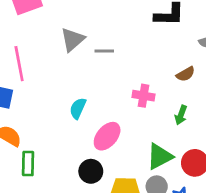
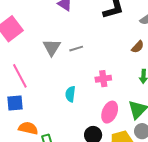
pink cross: (144, 96) -> (103, 79), moved
pink ellipse: (107, 136) -> (110, 112), moved

